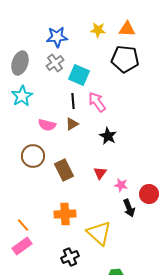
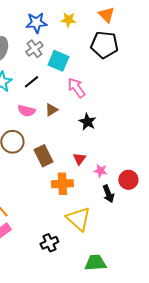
orange triangle: (127, 29) -> (106, 15), turned 42
yellow star: (98, 30) -> (68, 20), moved
black line: (73, 101) -> (31, 82), moved, turned 56
orange cross: (65, 214) -> (62, 184), moved

